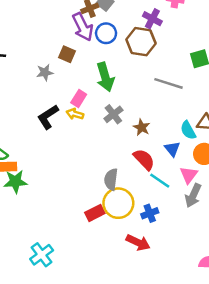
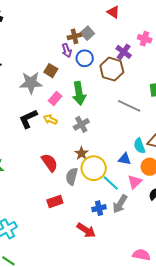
purple arrow: (83, 27) -> (67, 50), size x0.6
gray star: (45, 72) -> (31, 83), size x1.6
pink rectangle: (79, 98) -> (55, 99), moved
brown star: (142, 127) -> (82, 153), moved
blue triangle: (172, 149) -> (125, 159), turned -48
red semicircle: (144, 159) -> (50, 163), moved
gray arrow: (193, 195) -> (120, 204), moved
yellow circle: (118, 203) -> (94, 168), moved

